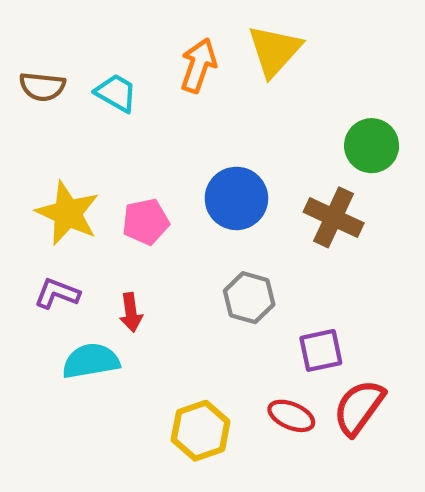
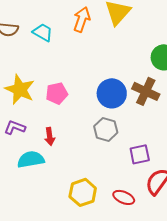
blue circle: (236, 198) -> (112, 93), moved
red ellipse: (291, 416) -> (124, 197), moved

